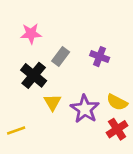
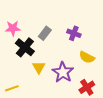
pink star: (31, 34) -> (13, 28), moved
yellow semicircle: (117, 102) -> (87, 57), moved

